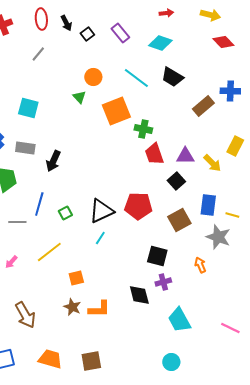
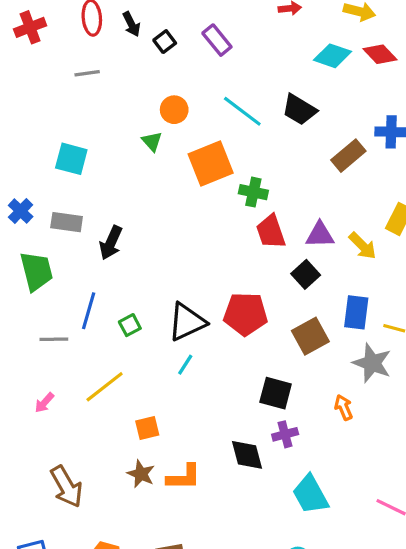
cyan diamond: (160, 43) -> (333, 56), moved
gray line: (38, 54) -> (87, 73), turned 42

